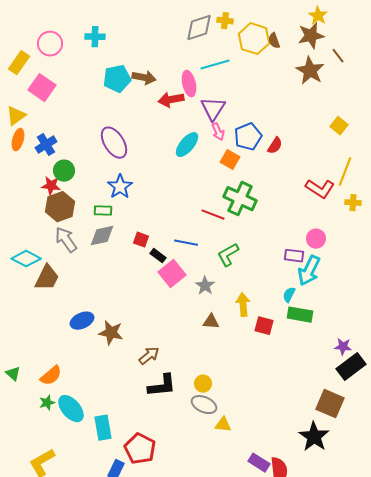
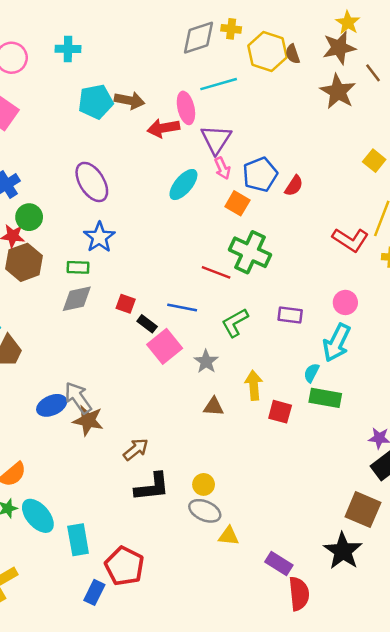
gray arrow: (66, 240) -> (78, 398), moved
purple rectangle: (294, 256) -> (290, 315), moved
purple rectangle: (259, 463) -> (279, 564), moved

